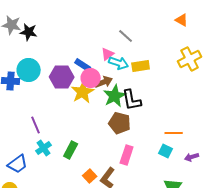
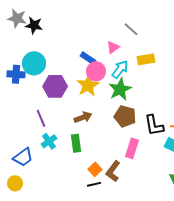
cyan arrow: (119, 63) -> (120, 69), moved, turned -72
purple hexagon: (62, 77) -> (55, 86), moved
brown arrow: (104, 82) -> (83, 117), moved
black L-shape: (132, 100) -> (154, 125), moved
green rectangle: (71, 150) -> (76, 143), turned -36

